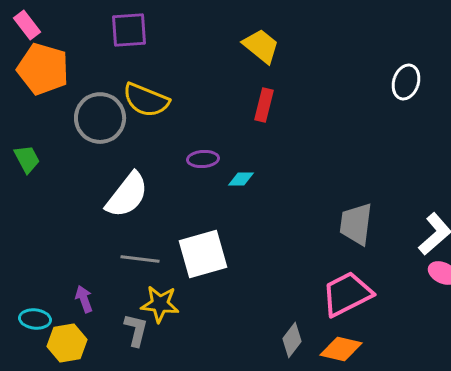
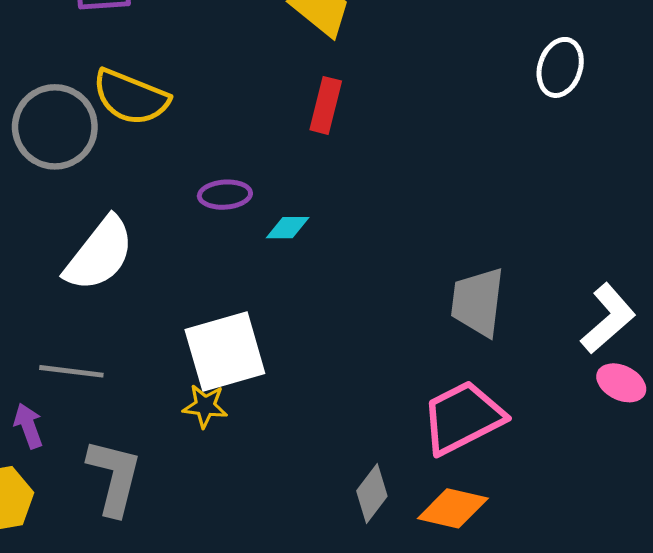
gray line: (140, 259) -> (71, 371), moved
yellow star: (160, 304) -> (205, 406), moved, size x0.7
gray L-shape: (136, 330) -> (114, 477), size x1.4

